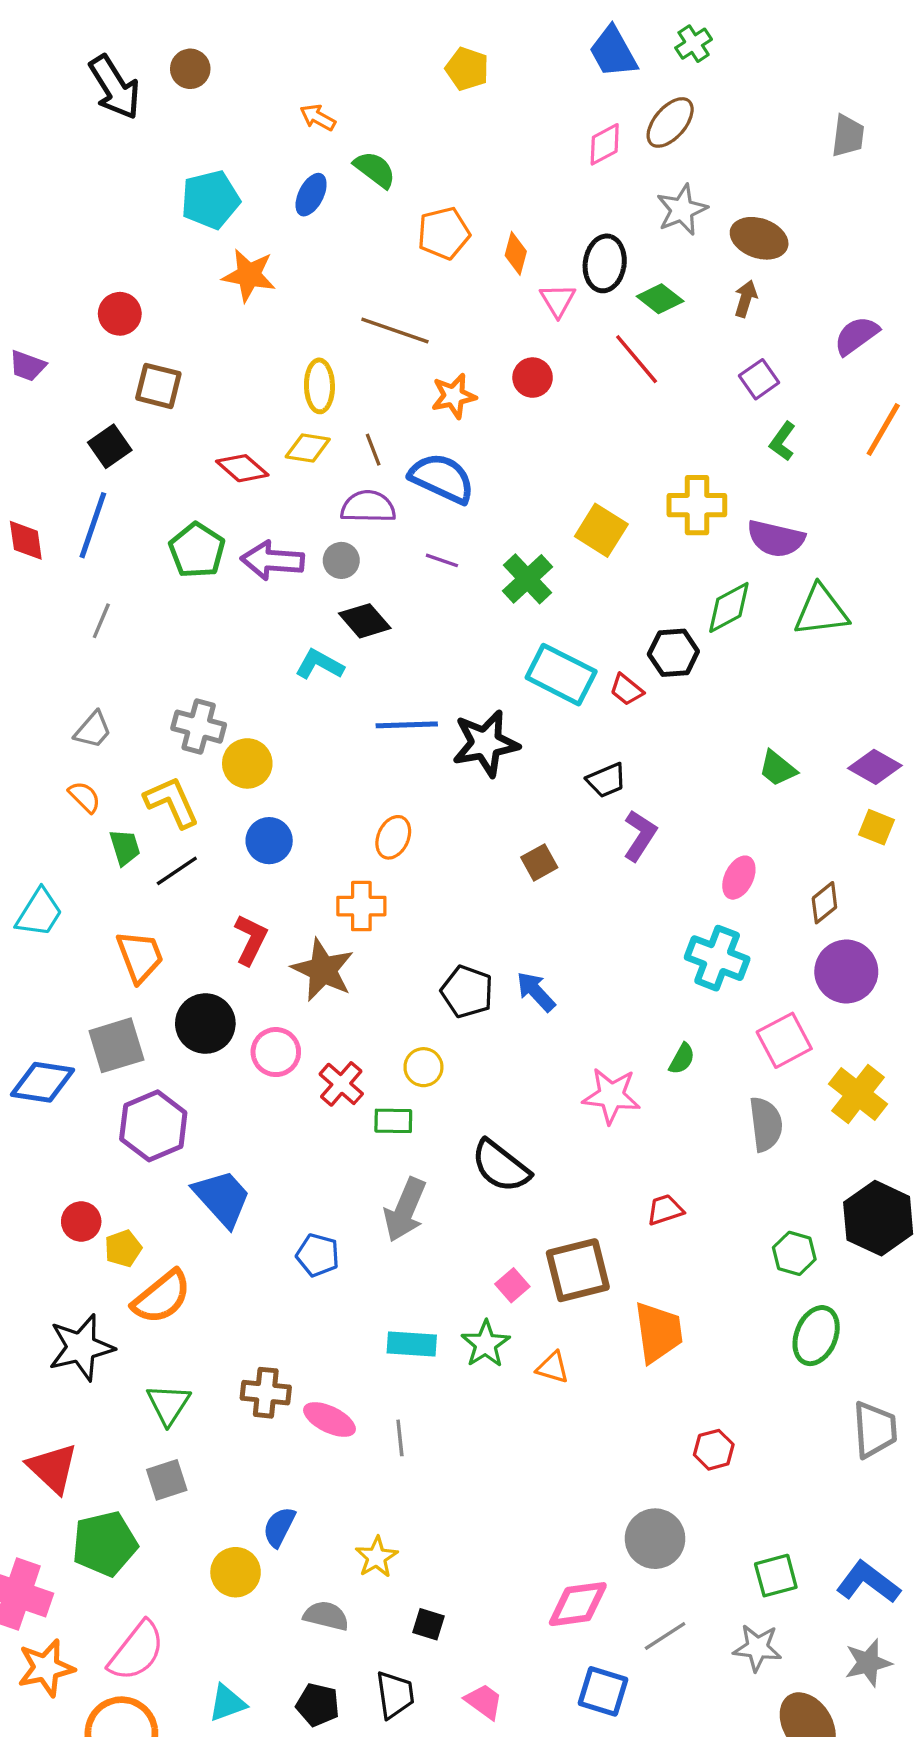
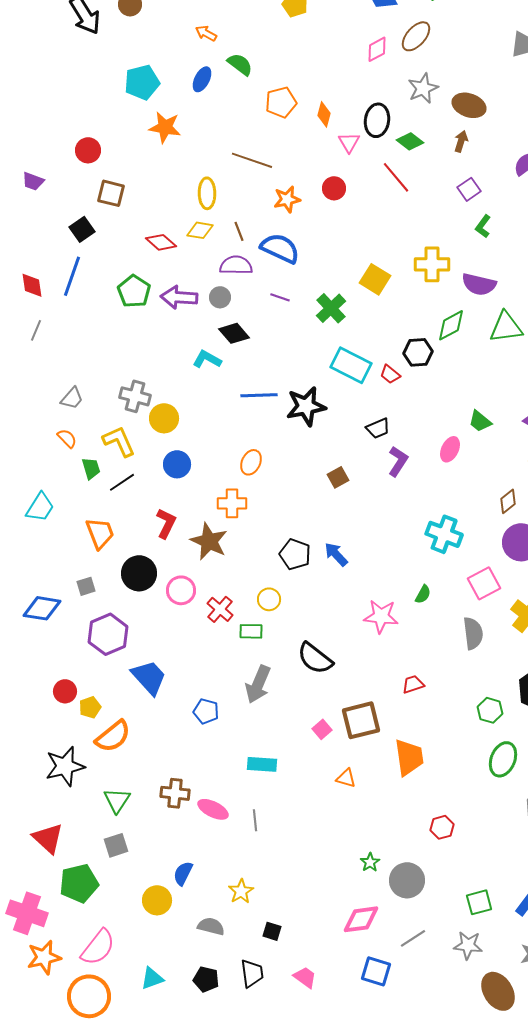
gray line: (101, 621) -> (36, 330), moved
pink ellipse: (739, 878) -> (450, 449), moved
gray square: (116, 1045) -> (86, 586), size x0.6
green star: (486, 1344) -> (370, 862), moved, size x0.7

